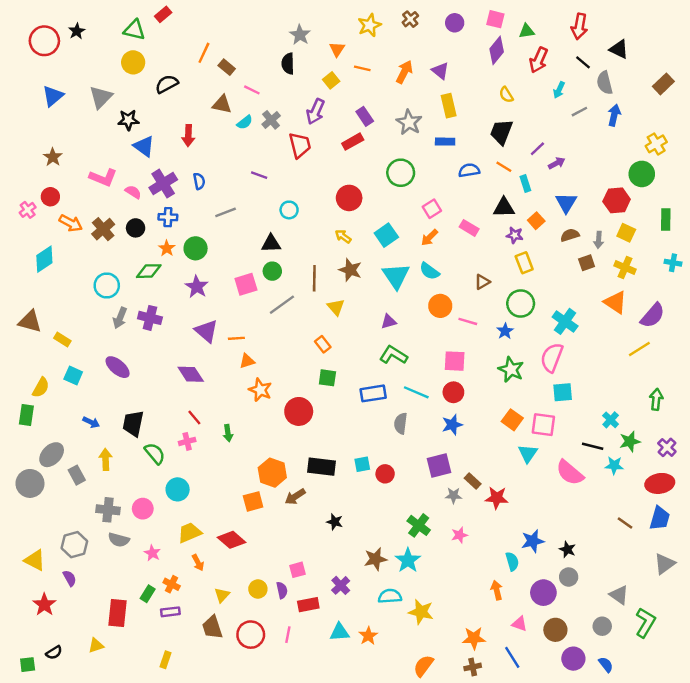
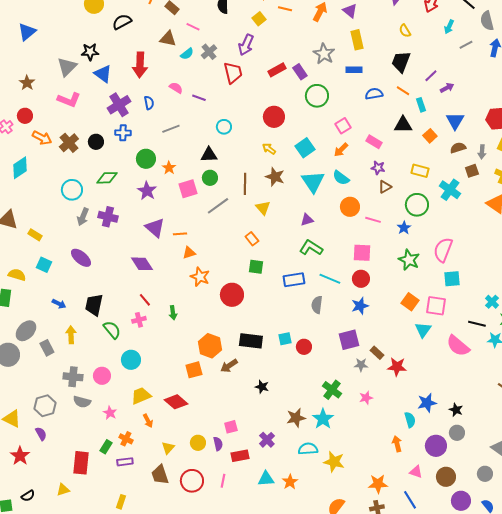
gray triangle: (101, 97) -> (67, 67), moved
purple rectangle: (365, 116) -> (300, 72), moved
red arrow: (188, 136) -> (140, 65), size x1.4
pink semicircle: (133, 192) -> (176, 88), moved
purple star: (515, 235) -> (378, 168), moved
orange star: (167, 248) -> (169, 168), moved
yellow rectangle: (524, 263) -> (420, 171), turned -54
cyan cross: (565, 321) -> (450, 190), moved
yellow semicircle: (41, 387) -> (17, 275), turned -102

